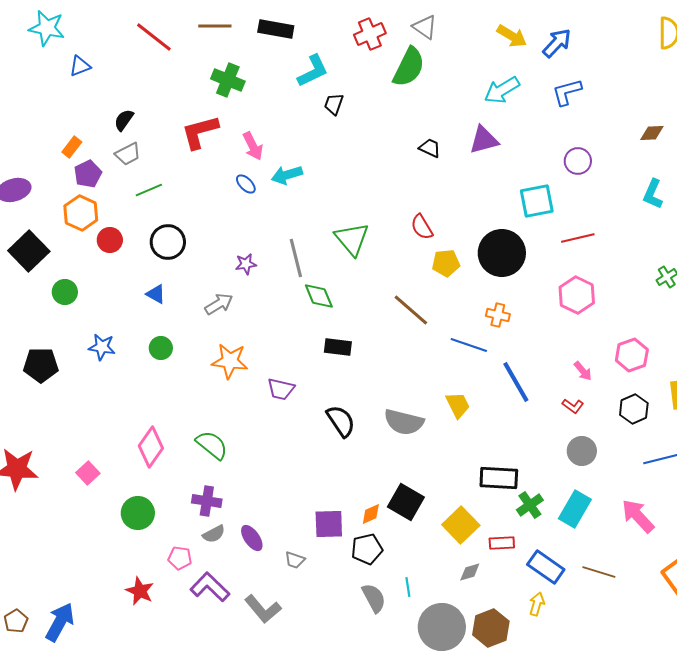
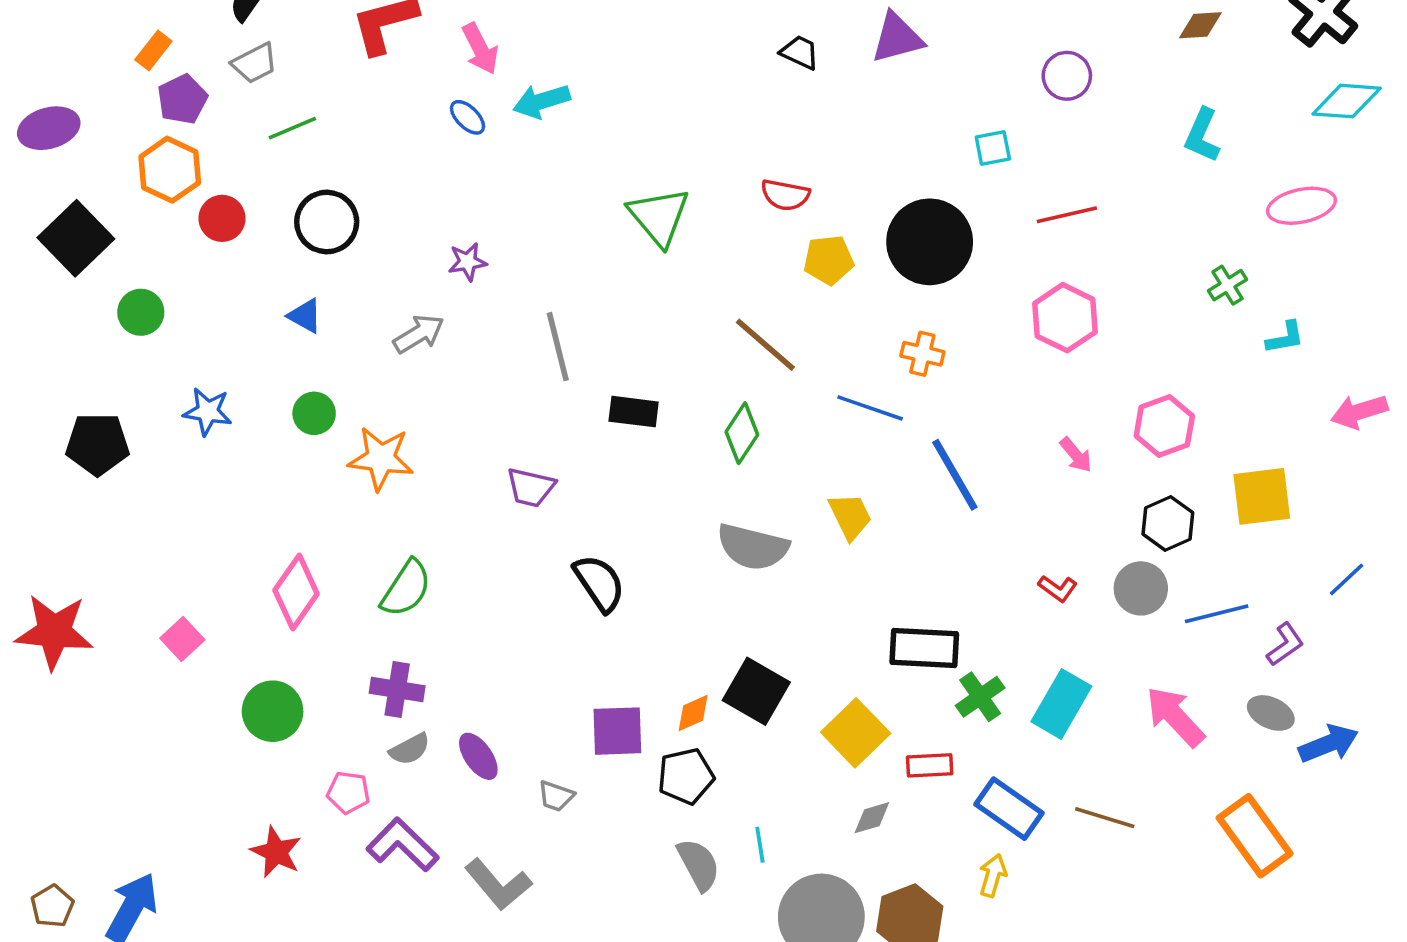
cyan square: (537, 201) -> (993, 148), size x0.6
red semicircle: (422, 227) -> (785, 195), turned -48
gray line: (296, 258) -> (558, 347), moved
green diamond: (319, 296) -> (742, 433), moved, turned 56
orange star: (230, 361) -> (381, 458), moved
red L-shape: (573, 406) -> (1058, 588), moved
black semicircle: (341, 421) -> (599, 583), moved
green semicircle: (212, 445) -> (406, 588), turned 84
gray circle: (582, 451) -> (1141, 588), moved

